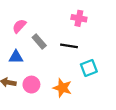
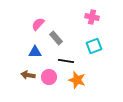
black line: (69, 46) -> (66, 61), moved
cyan square: (89, 68) -> (94, 46), moved

